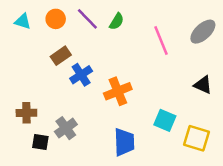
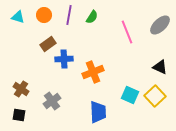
purple line: (87, 19) -> (69, 15), turned 54
blue cross: (81, 75) -> (64, 59), turned 30
brown cross: (26, 113) -> (21, 89), turned 35
yellow square: (197, 138) -> (155, 96), moved, turned 30
black square: (40, 142) -> (19, 115), moved

